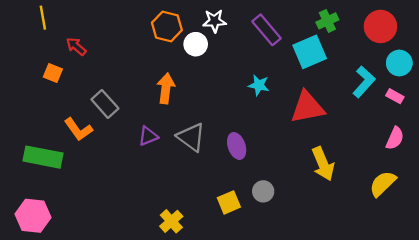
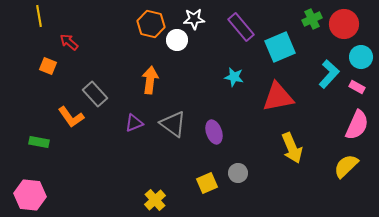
green cross: (327, 21) -> (312, 19), moved
pink semicircle: (395, 138) -> (357, 125), size x1.4
green rectangle: (43, 157) -> (39, 142), size x0.6

